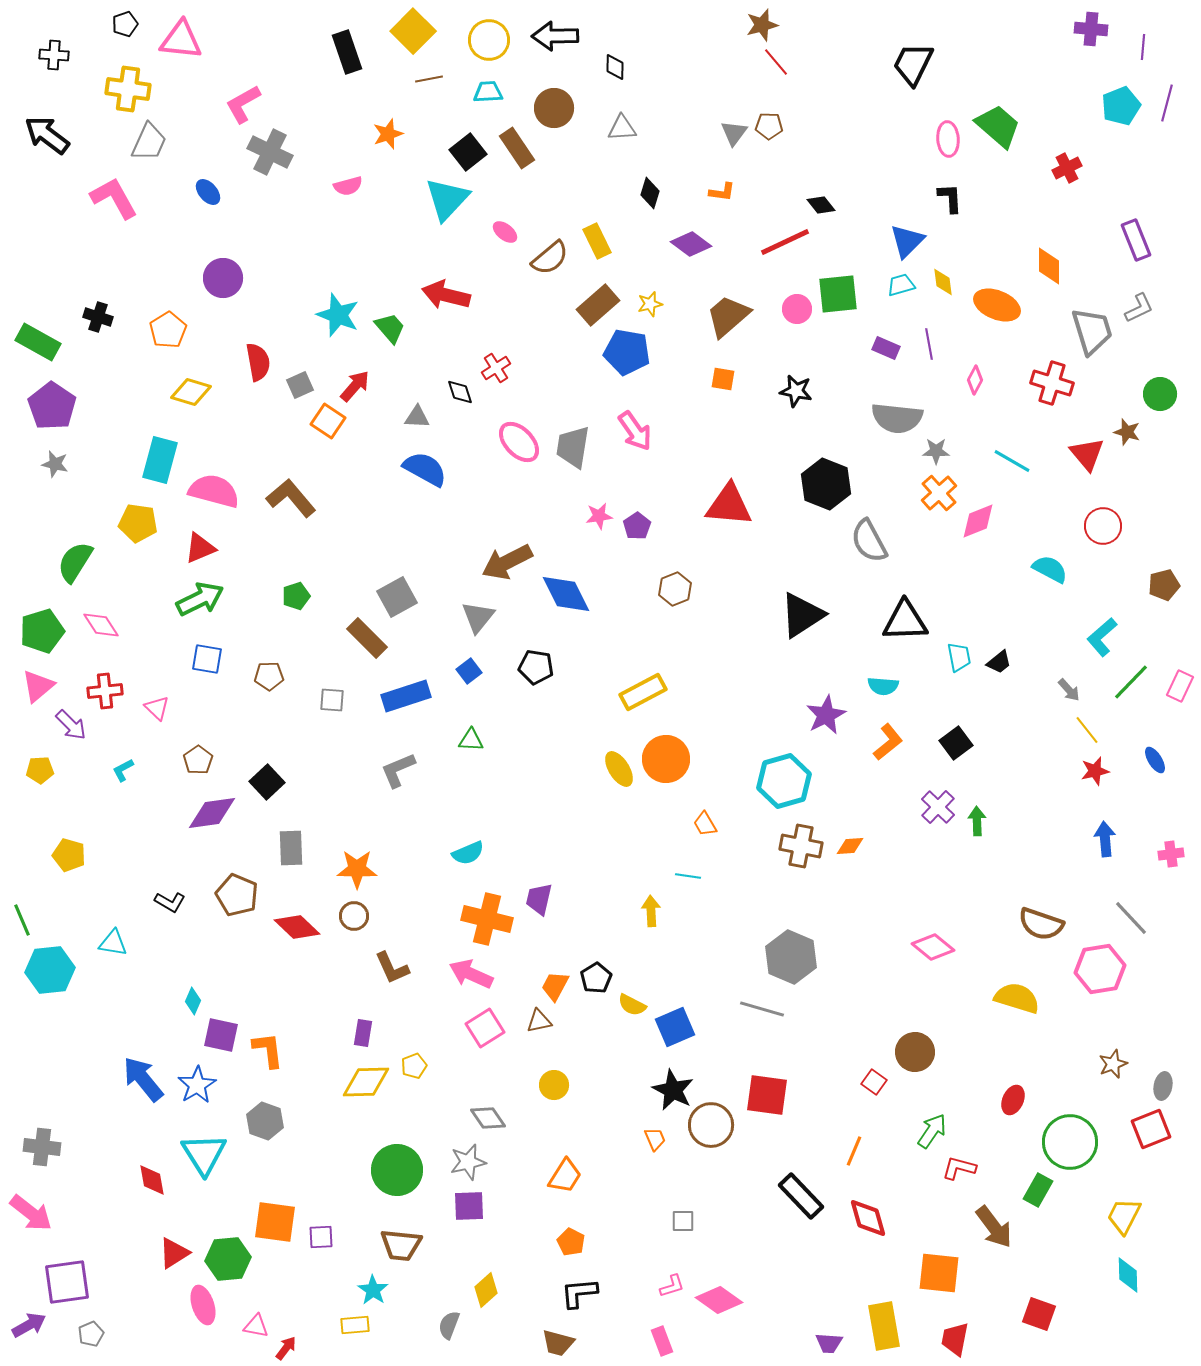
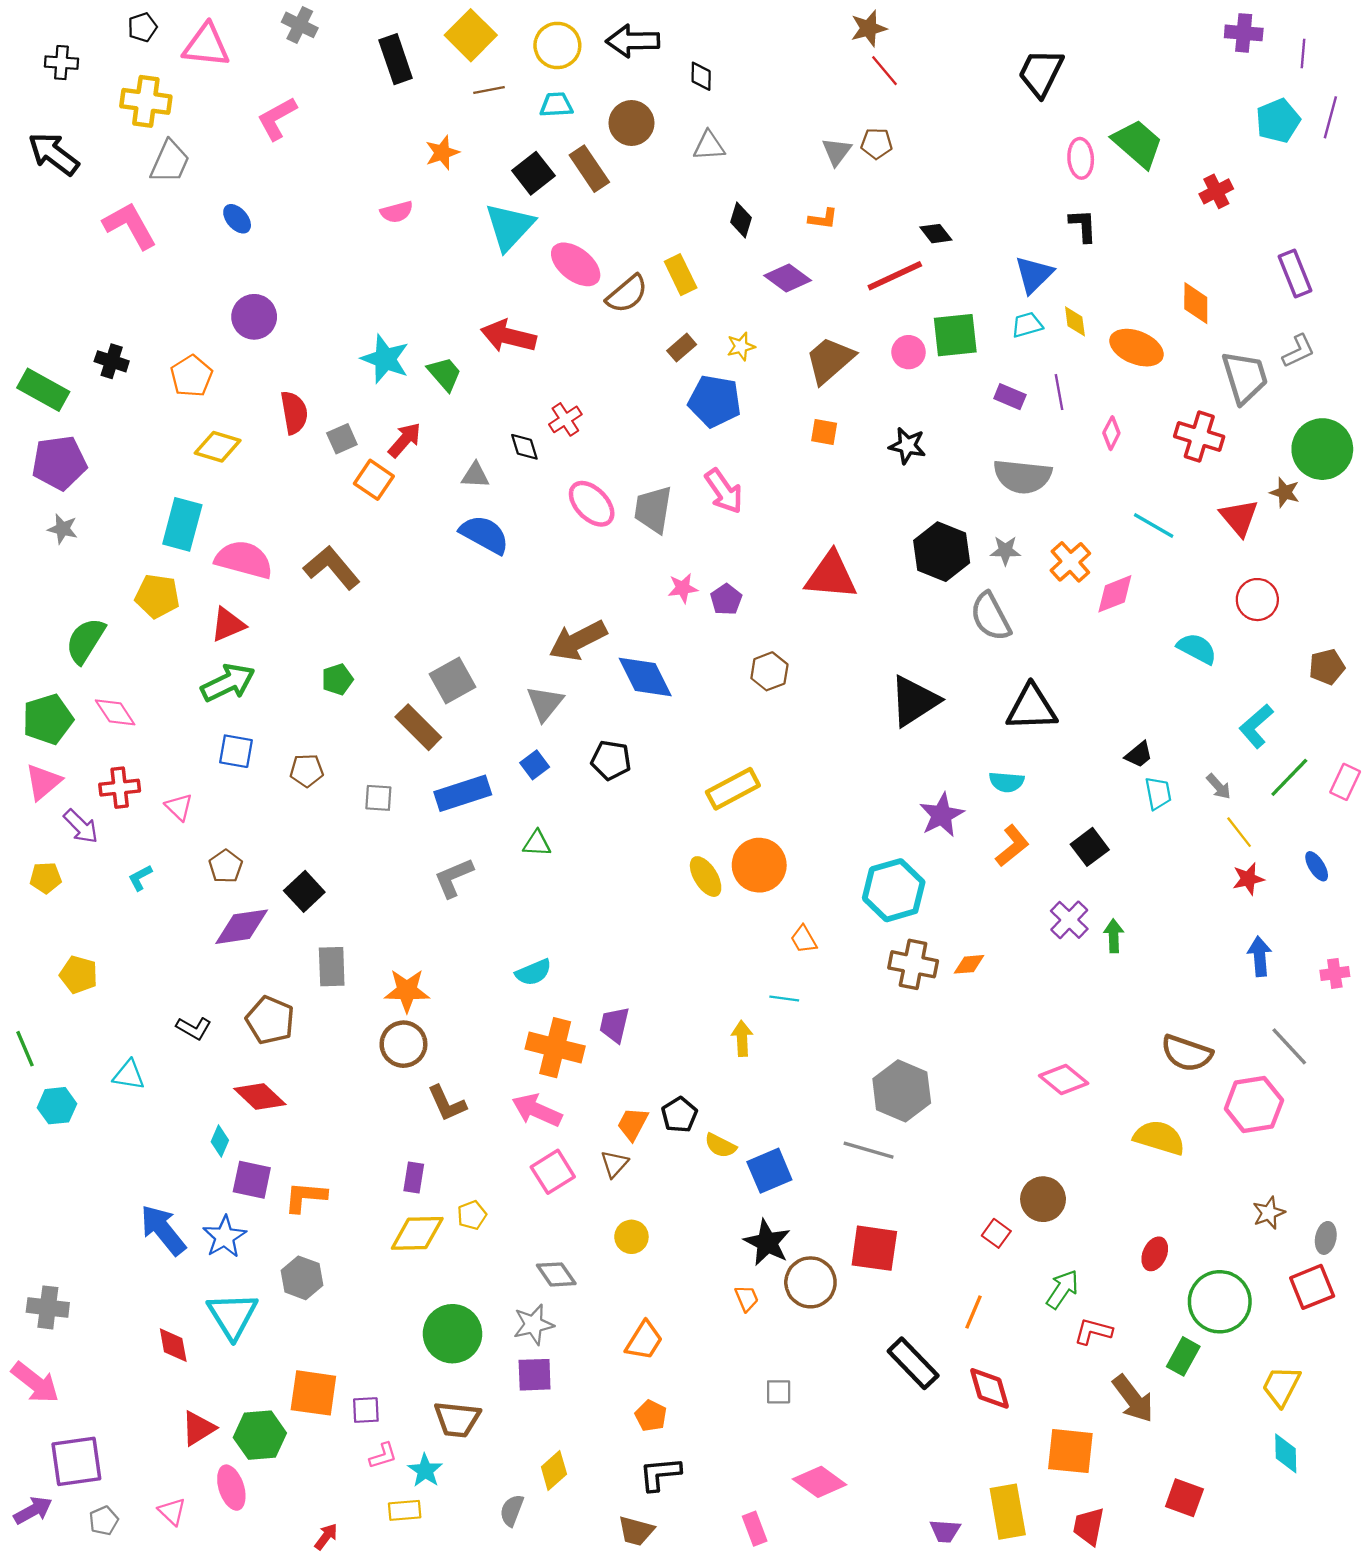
gray cross: (270, 152) -> (300, 25), moved, size x0.7
pink ellipse: (505, 232) -> (576, 264), size x1.8
brown rectangle: (598, 305) -> (682, 348), size x0.6
green circle: (1160, 394) -> (1322, 449), size x1.6
purple pentagon: (52, 406) -> (59, 463), turned 30
gray star: (936, 451) -> (1005, 550), moved
cyan trapezoid: (959, 657) -> (1158, 793), moved
brown circle: (354, 916) -> (403, 1044), size x1.4
red diamond: (297, 927) -> (260, 1097), moved
cyan hexagon: (50, 970) -> (57, 1106), size x0.7
brown triangle: (539, 1021) -> (614, 1164), turned -36
orange L-shape: (268, 1050) -> (305, 1197), turned -78
pink L-shape: (672, 1286) -> (383, 1456), moved
pink triangle: (256, 1326) -> (172, 1512), moved, turned 32

